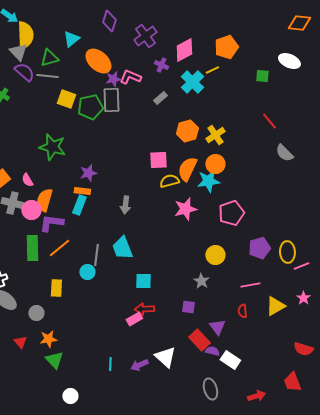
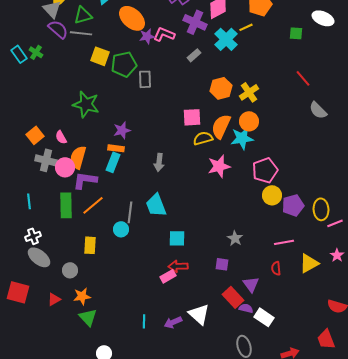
purple cross: (161, 65) -> (195, 22), size x1.6
gray rectangle: (111, 100) -> (145, 79), moved, size x0.7
yellow circle: (215, 255) -> (272, 195), moved
red triangle: (20, 342) -> (54, 299), turned 40

